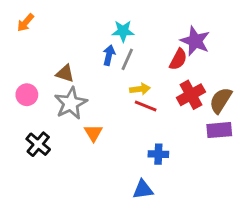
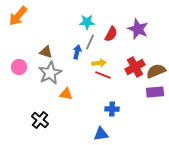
orange arrow: (25, 23) -> (18, 16), size x1.5
blue arrow: (109, 55) -> (77, 52), moved
red semicircle: (178, 59) -> (111, 34), moved
brown semicircle: (221, 100) -> (156, 71), turned 36
orange triangle: (93, 133) -> (66, 94), turned -48
black cross: (38, 144) -> (40, 120), moved

